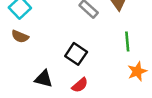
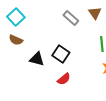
black triangle: (44, 79) -> (37, 59), moved

